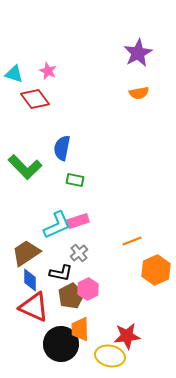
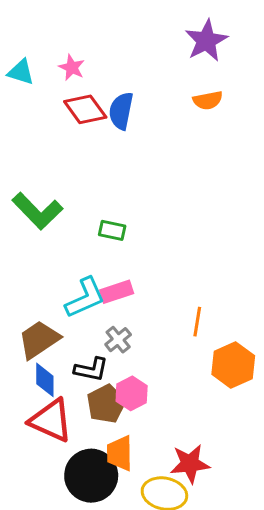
red diamond: (35, 99) -> (85, 109), moved
blue semicircle: (62, 148) -> (121, 111), moved
orange line: (132, 241) -> (197, 322), turned -60

